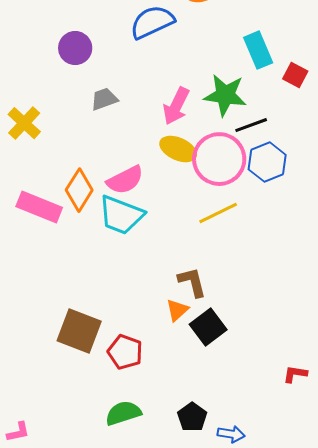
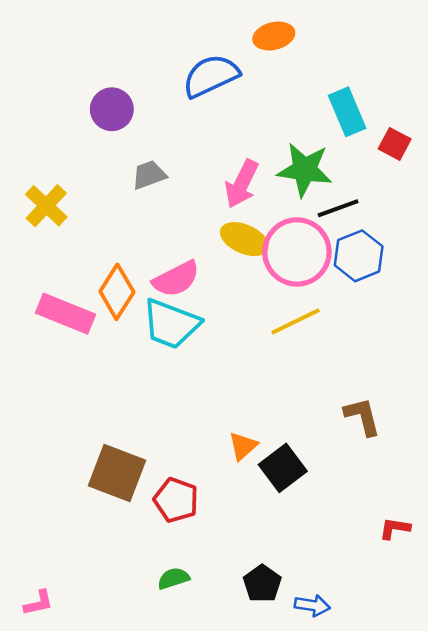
brown L-shape: (192, 282) -> (362, 416), moved
green semicircle: (123, 413) -> (174, 578), size x0.7

